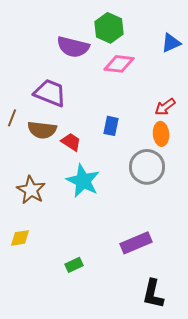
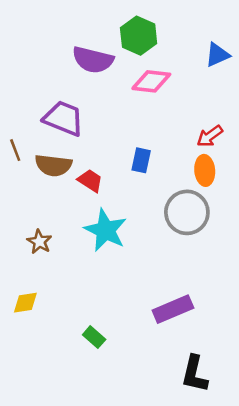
brown line: (12, 118) -> (15, 150), turned -42
brown star: (31, 190) -> (39, 242), size x0.7
green rectangle: (74, 265) -> (94, 337), turned 66

